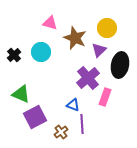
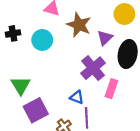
yellow circle: (107, 28) -> (124, 14), moved
black cross: (14, 55) -> (13, 33), moved, turned 32
green triangle: (21, 94) -> (21, 85), turned 36

